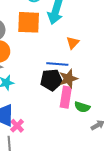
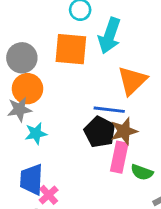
orange triangle: (73, 43) -> (132, 81), size x1.6
black pentagon: (51, 80) -> (100, 132), turned 30

